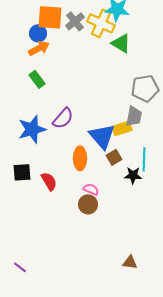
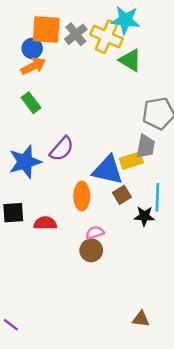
blue triangle: (102, 136) -> (108, 170), turned -36
red semicircle: (49, 181) -> (45, 223), turned -60
pink semicircle: (91, 189) -> (95, 233), turned -42

